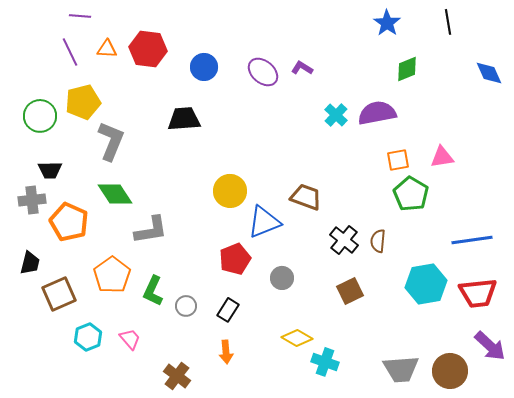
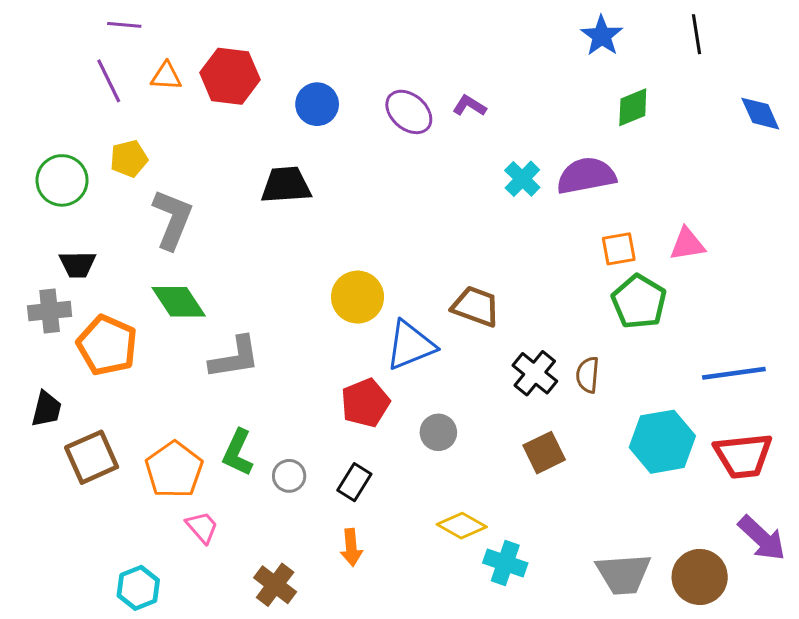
yellow pentagon: (83, 102) -> (129, 159), size x0.7
orange pentagon: (112, 275) -> (174, 470), moved
cyan hexagon: (88, 337) -> (138, 588), moved

